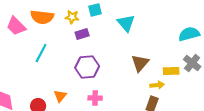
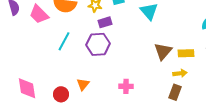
purple hexagon: (87, 67) -> (98, 44), moved
yellow rectangle: (171, 71) -> (186, 53), moved
pink cross: (95, 98) -> (126, 86), moved

